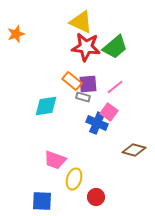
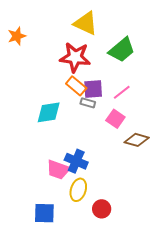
red star: (86, 47) -> (75, 57), moved
blue cross: (97, 123) -> (76, 161), moved
brown diamond: (134, 150) -> (137, 140), moved

